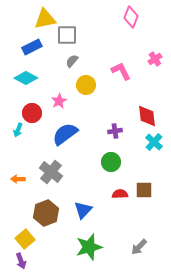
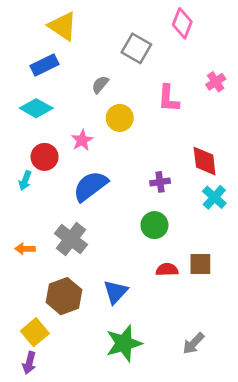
yellow triangle: (45, 19) -> (63, 26), turned 45
gray square: (67, 35) -> (136, 48), moved, turned 30
pink L-shape: (121, 71) -> (168, 98), turned -150
purple arrow: (21, 261) -> (29, 363), turned 35

